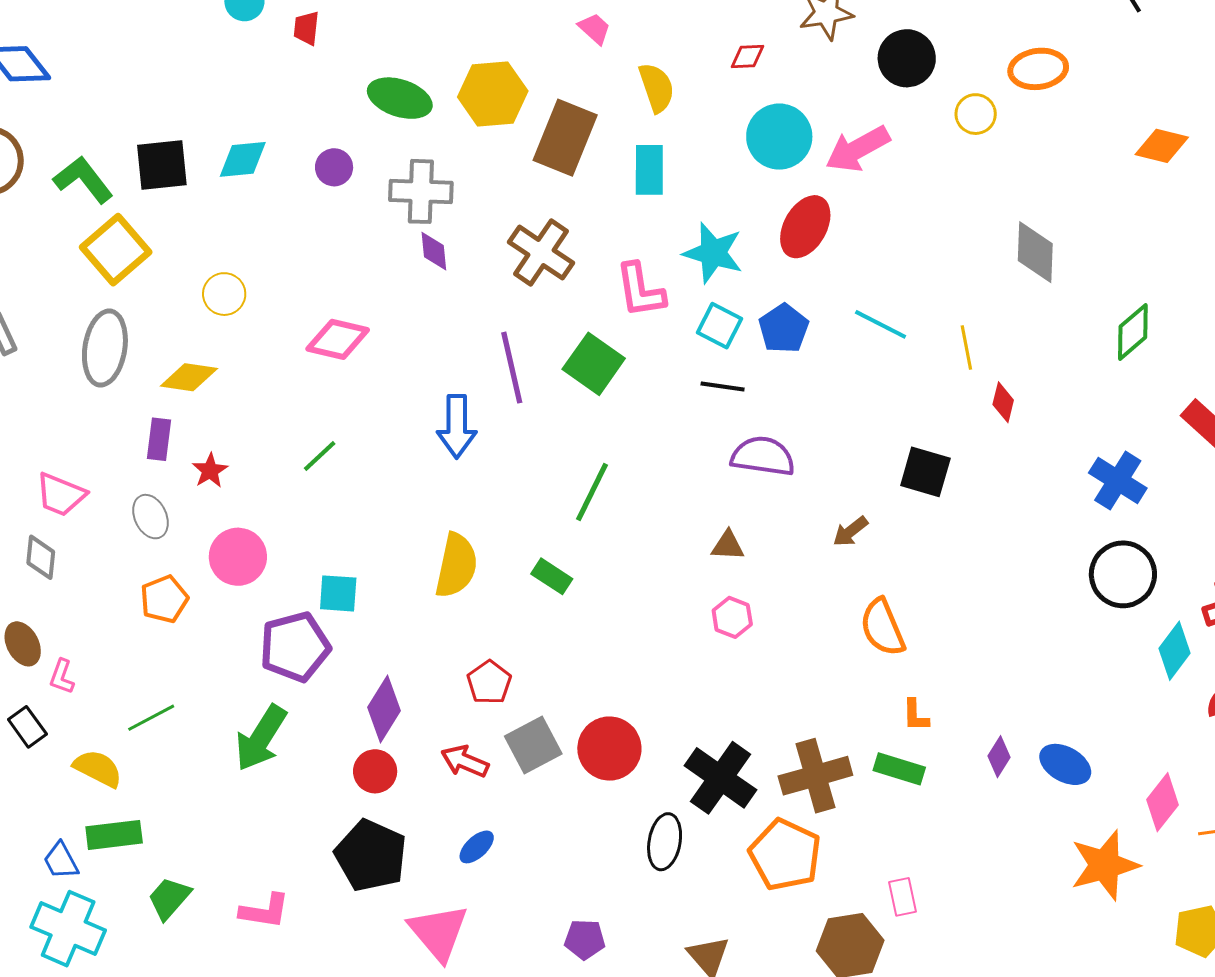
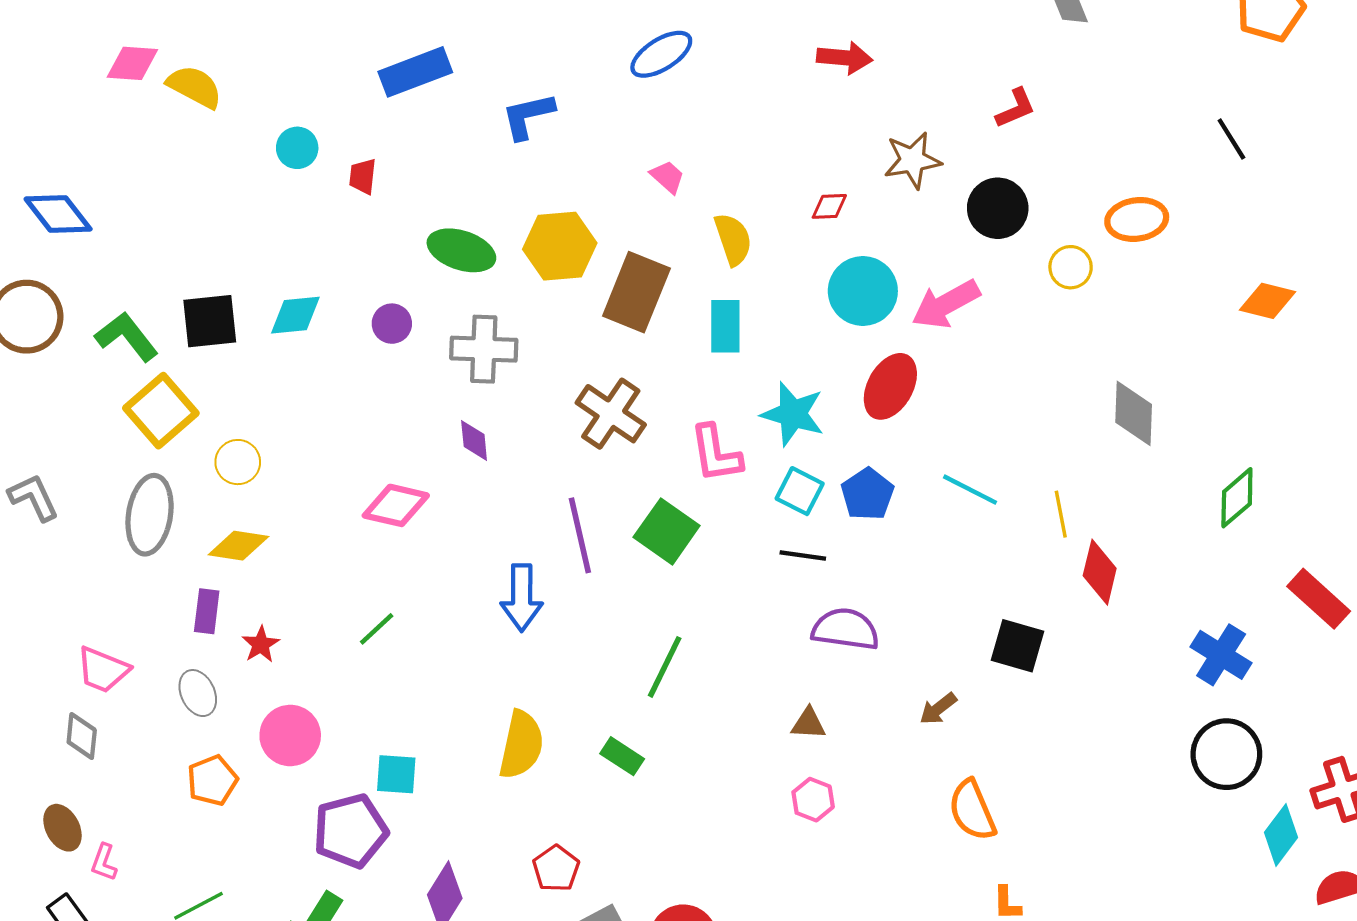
purple diamond: (434, 251) -> (474, 440), moved
yellow circle: (224, 294) -> (238, 462), moved
red diamond: (1003, 402) -> (1100, 572), size x1.5

